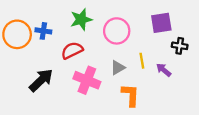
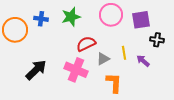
blue cross: (43, 31) -> (41, 19), moved
pink circle: (117, 31) -> (111, 15), moved
red semicircle: (72, 50) -> (86, 44), moved

